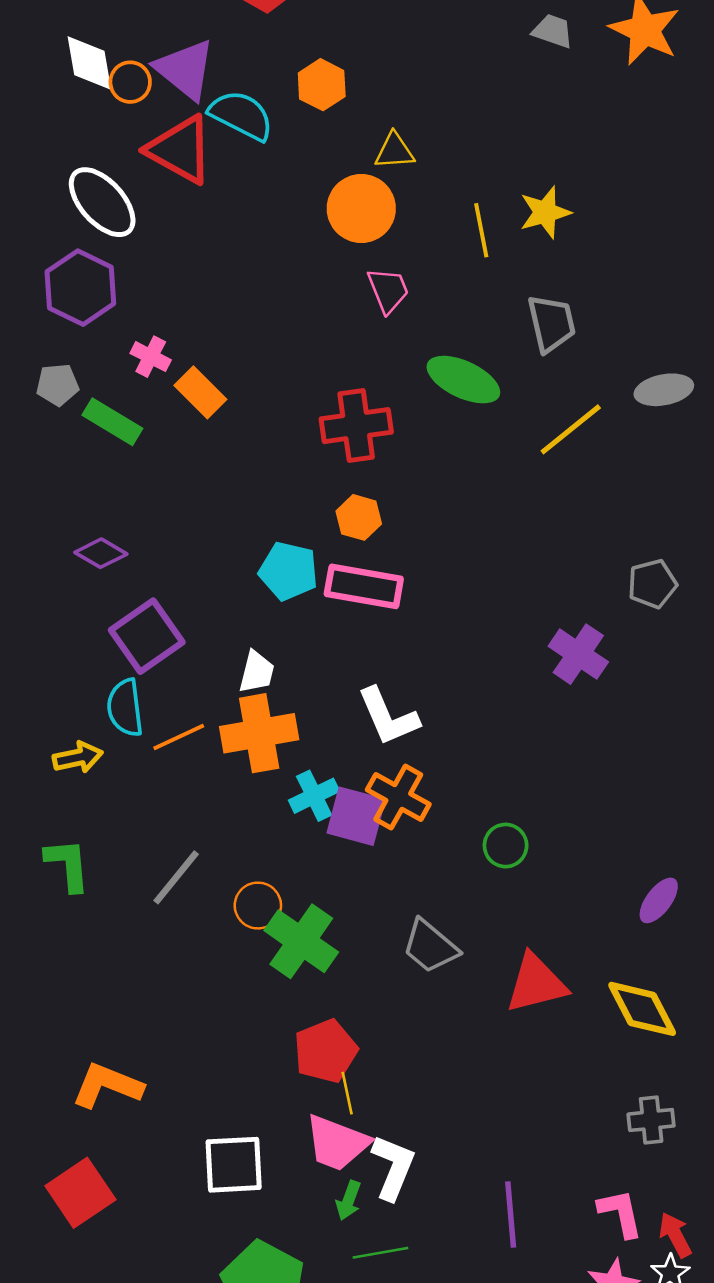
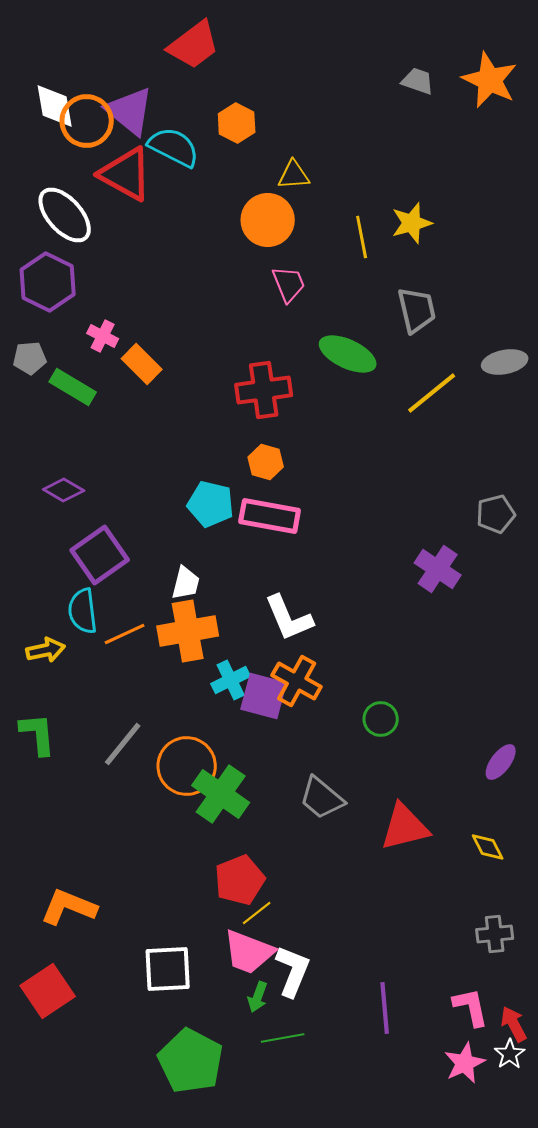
orange circle: (130, 82) -> (87, 121), size x1.6
orange circle: (258, 906) -> (187, 766), size x1.6
yellow diamond: (642, 1009) -> (488, 847), size x0.6
yellow line: (347, 1093) -> (257, 913), turned 64

